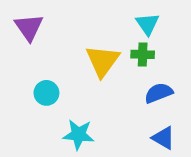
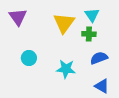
yellow triangle: (103, 61) -> (64, 23), moved
cyan star: (79, 135) -> (66, 69), moved

